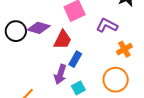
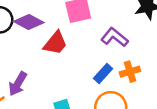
blue rectangle: (75, 59) -> (103, 73), moved
purple arrow: (60, 74) -> (18, 84), moved

